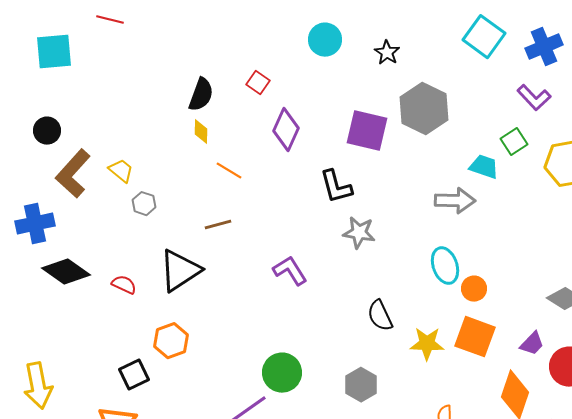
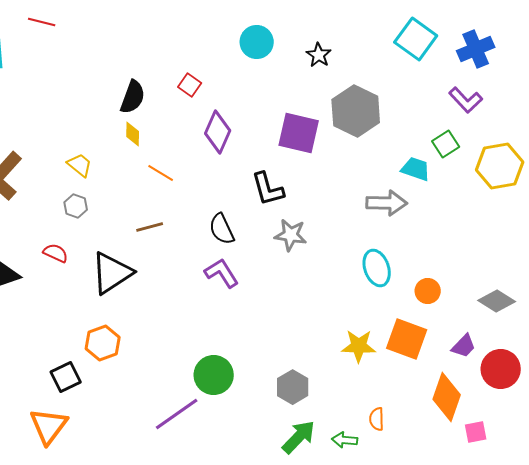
yellow trapezoid: (121, 171) -> (80, 165), moved
red semicircle: (124, 285) -> (56, 253), moved
orange circle: (474, 289) -> (428, 291), moved
black semicircle: (380, 316) -> (222, 229), moved

